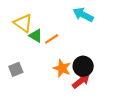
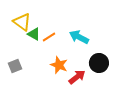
cyan arrow: (83, 15) -> (79, 37), moved
black circle: (83, 66) -> (99, 63), moved

